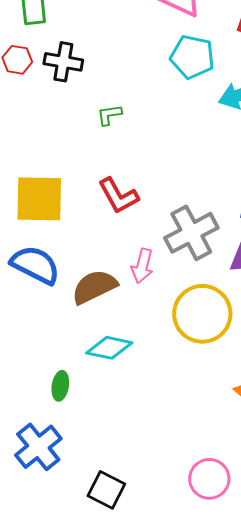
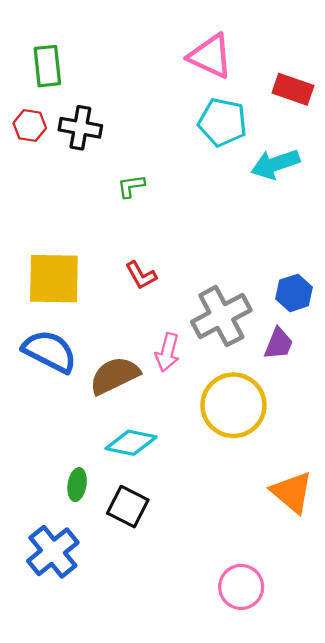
red L-shape: (118, 196) -> (141, 275), size x0.7
black square: (106, 490) -> (128, 507), moved

